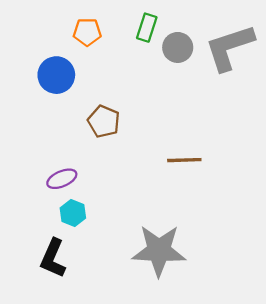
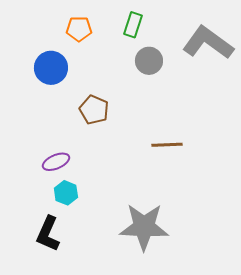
gray circle: (178, 47) -> (149, 61), moved
gray L-shape: (230, 47) -> (208, 43), turned 54

